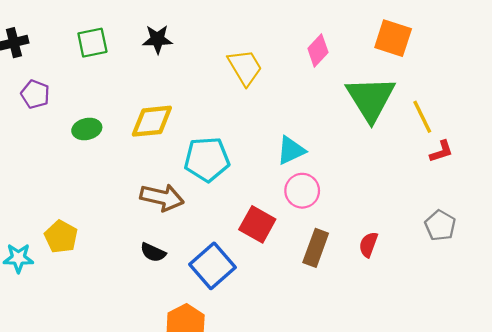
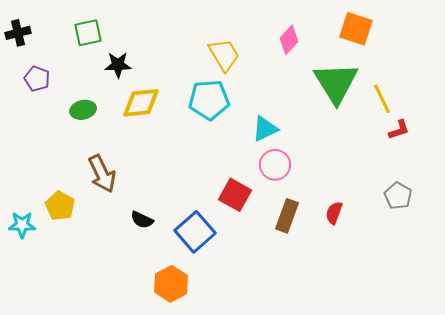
black star: (157, 39) -> (118, 65), moved
cyan pentagon: (207, 159) -> (209, 100), moved
brown arrow: (162, 197) -> (102, 174), moved, turned 51

